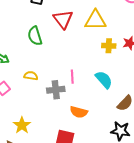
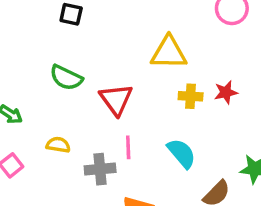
red triangle: (63, 19) -> (116, 99), moved
green semicircle: (35, 36) -> (66, 78), turned -48

